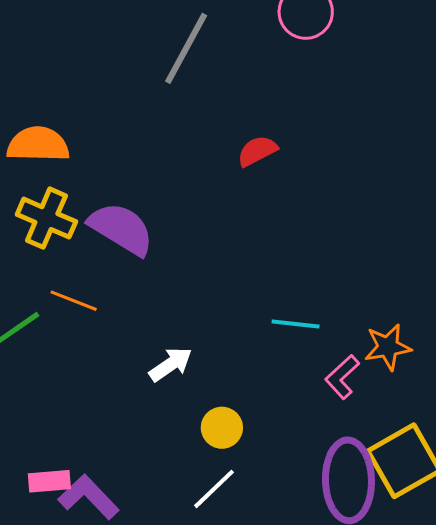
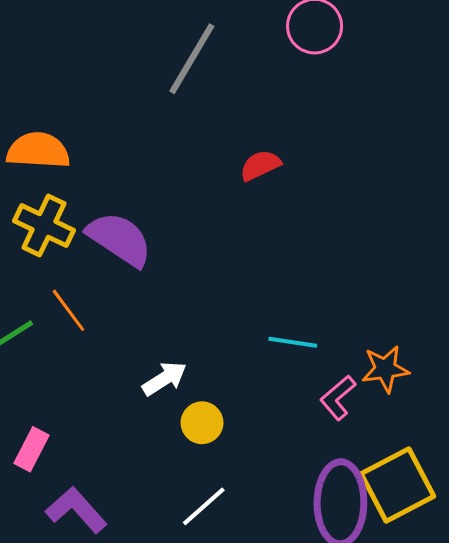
orange line: (74, 301) -> (68, 310), turned 30
yellow circle: (222, 428) -> (202, 423), moved
pink rectangle: (49, 481) -> (31, 449), moved, turned -60

